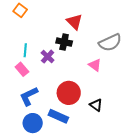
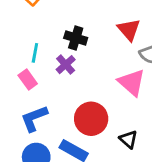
red triangle: (74, 22) -> (129, 30), moved
black cross: (64, 42) -> (76, 38), moved
pink triangle: (95, 65) -> (132, 82), size x1.5

